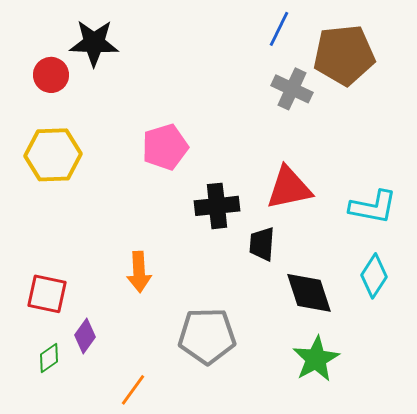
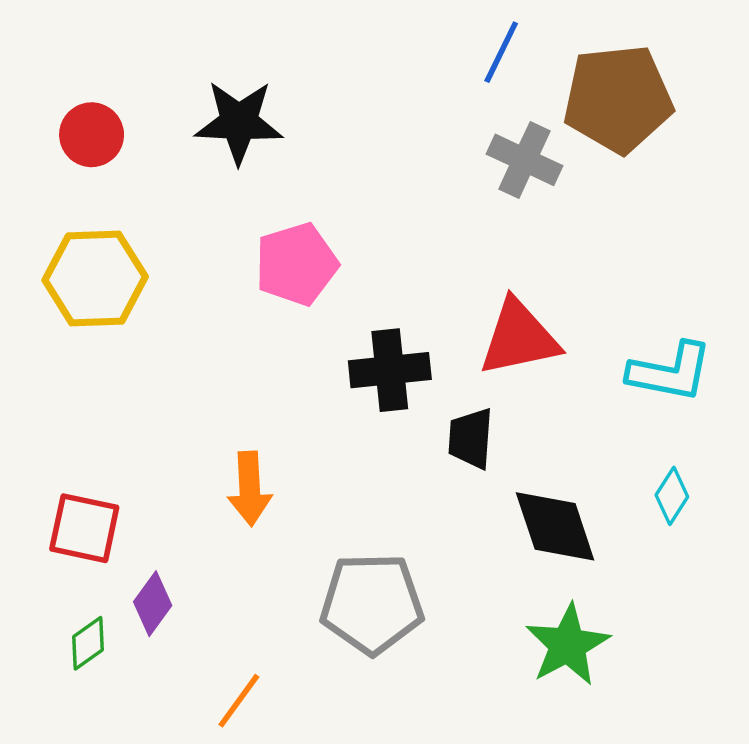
black star: (94, 43) -> (239, 122), moved
cyan diamond: (374, 276) -> (672, 496), size x0.7

